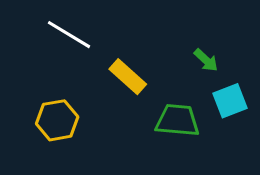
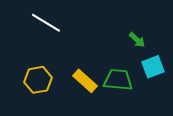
yellow rectangle: (128, 77) -> (85, 81), moved

